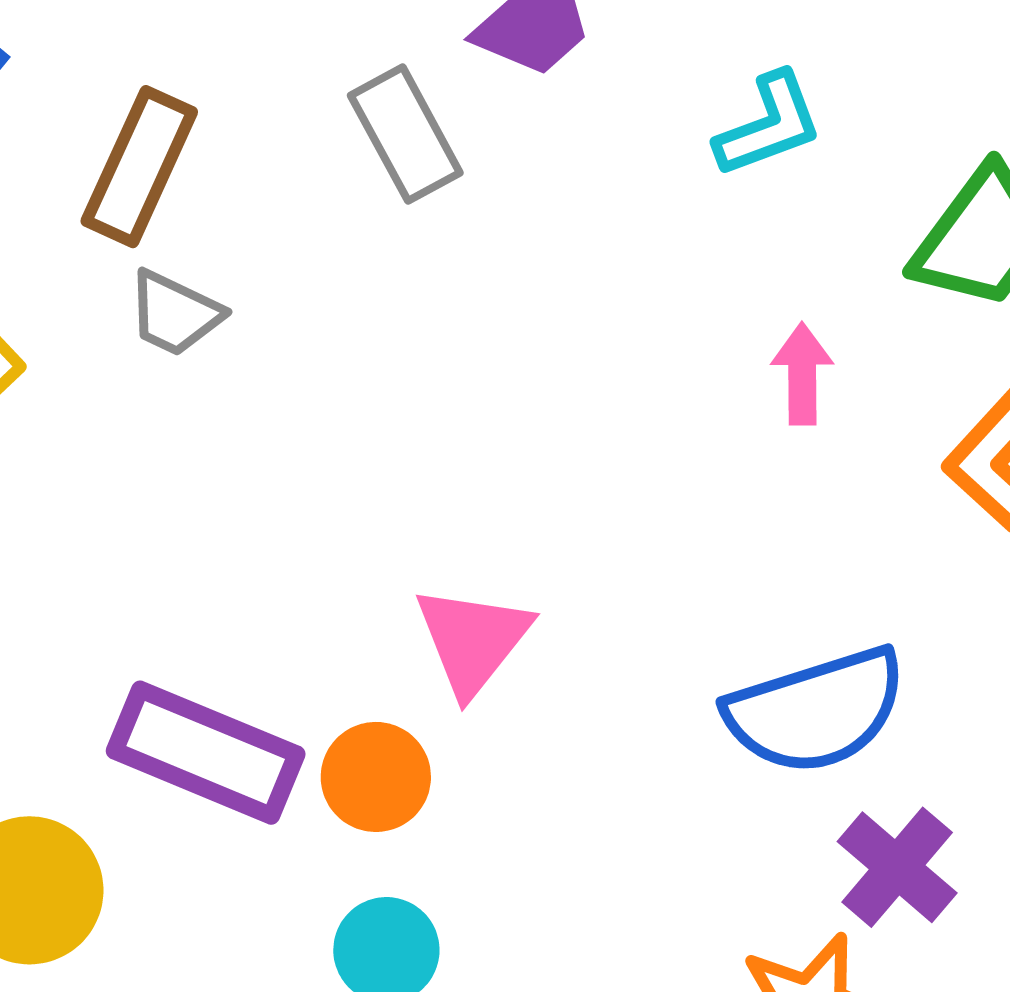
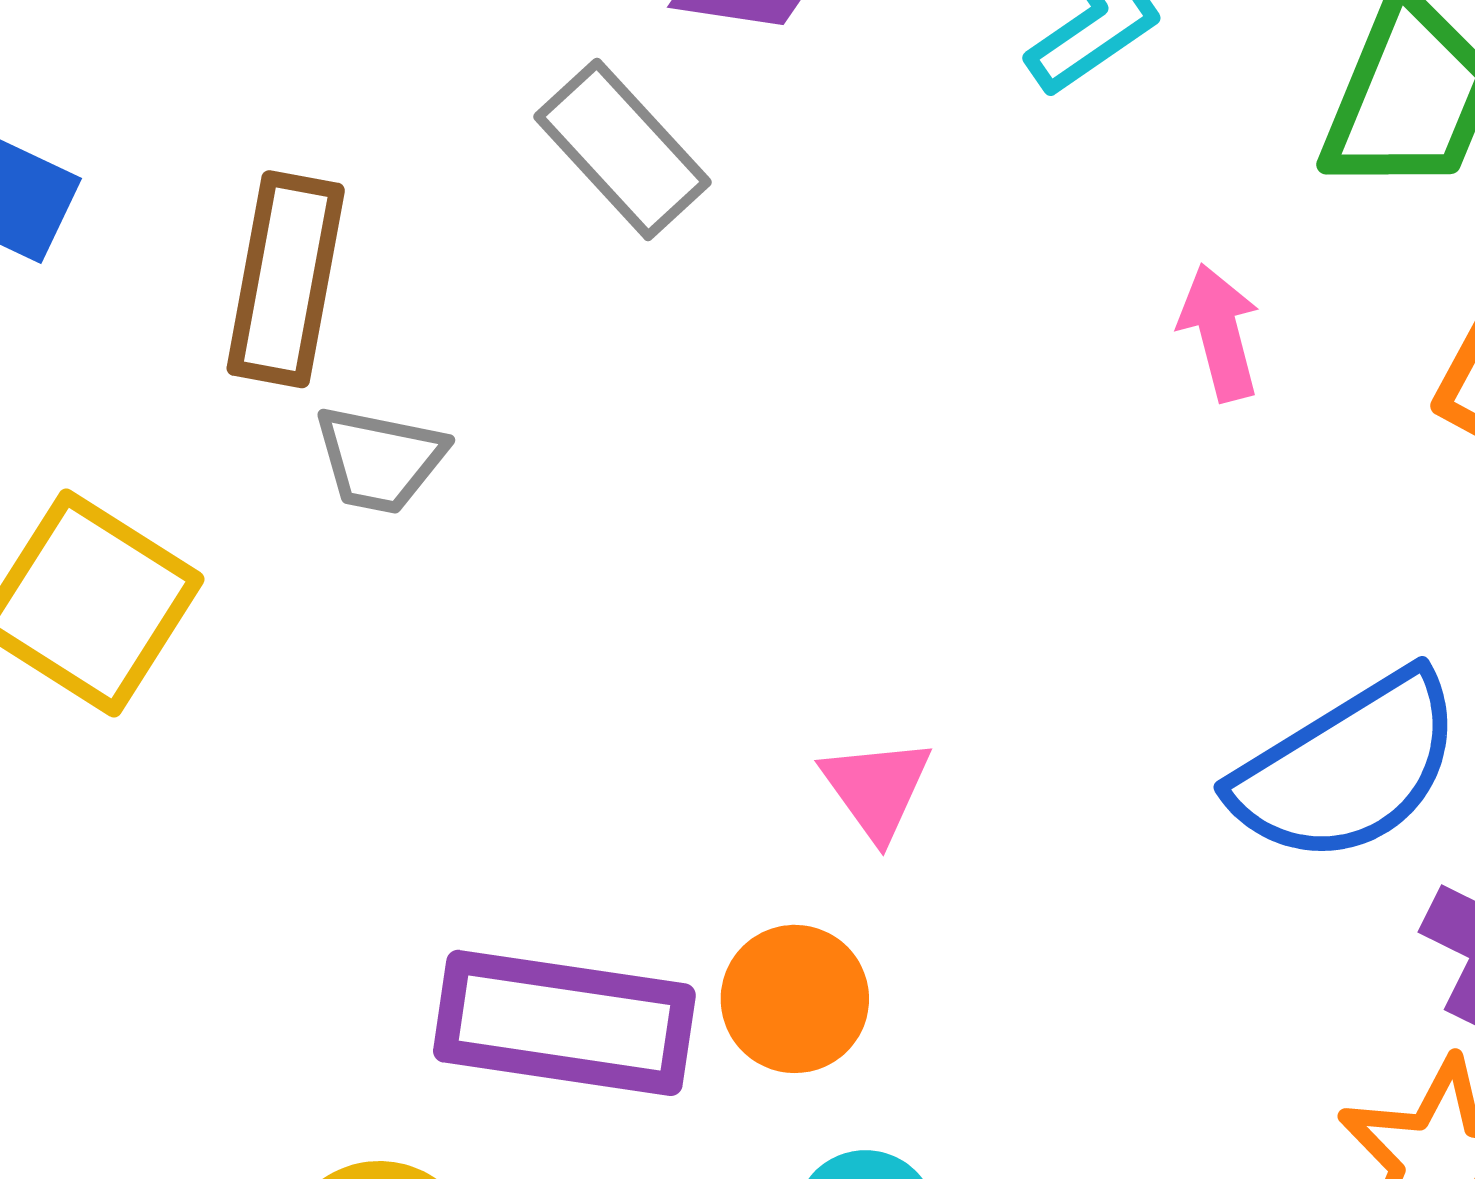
pink triangle: (473, 640) -> (877, 788), size x0.7

